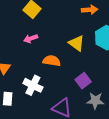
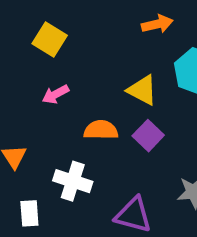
purple square: (83, 81) -> (148, 136), moved

